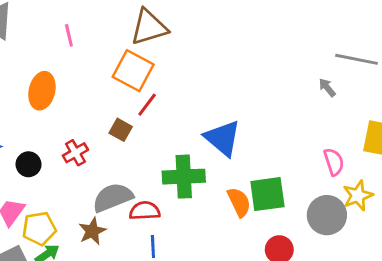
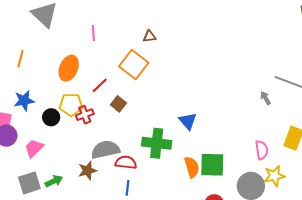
brown triangle: (149, 27) -> (150, 36), size x0.5
red line: (147, 105) -> (100, 85), moved
blue triangle: (223, 138) -> (188, 121), size x0.7
yellow pentagon: (39, 228) -> (71, 105), moved

